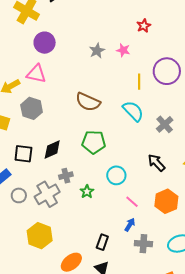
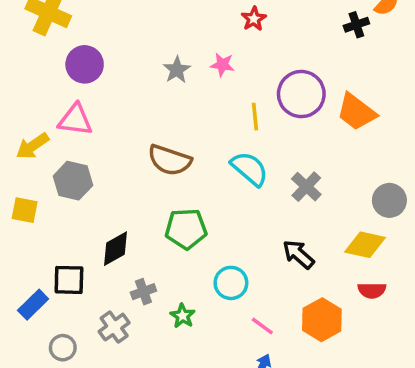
black square: (23, 154) -> (69, 280), moved
gray cross: (47, 194) -> (114, 327), size x0.7
gray circle: (19, 195) -> (63, 348), moved

